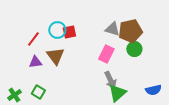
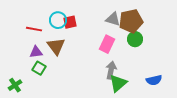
red line: (33, 39) -> (34, 29), turned 63
gray arrow: (110, 80) -> (111, 70), turned -144
green square: (38, 92) -> (39, 68), moved

